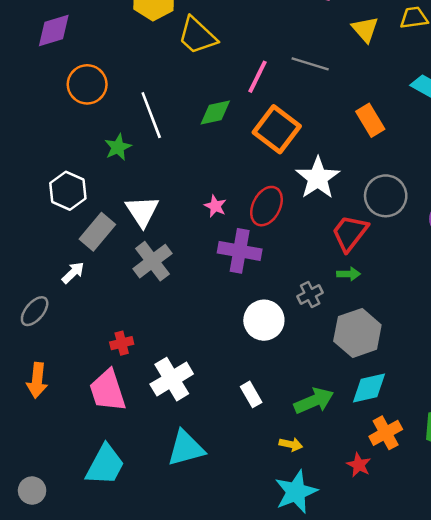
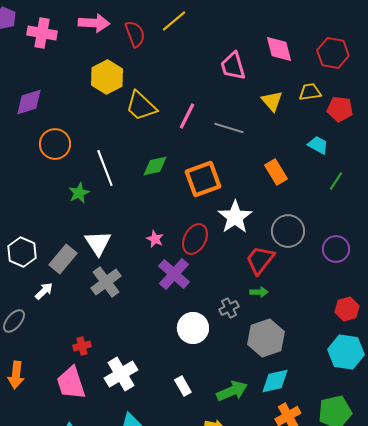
pink line: (258, 77) -> (187, 116), moved
orange square: (277, 129) -> (203, 179), turned 33
white hexagon: (68, 191) -> (22, 252), moved
purple cross: (240, 251) -> (174, 274), turned 32

